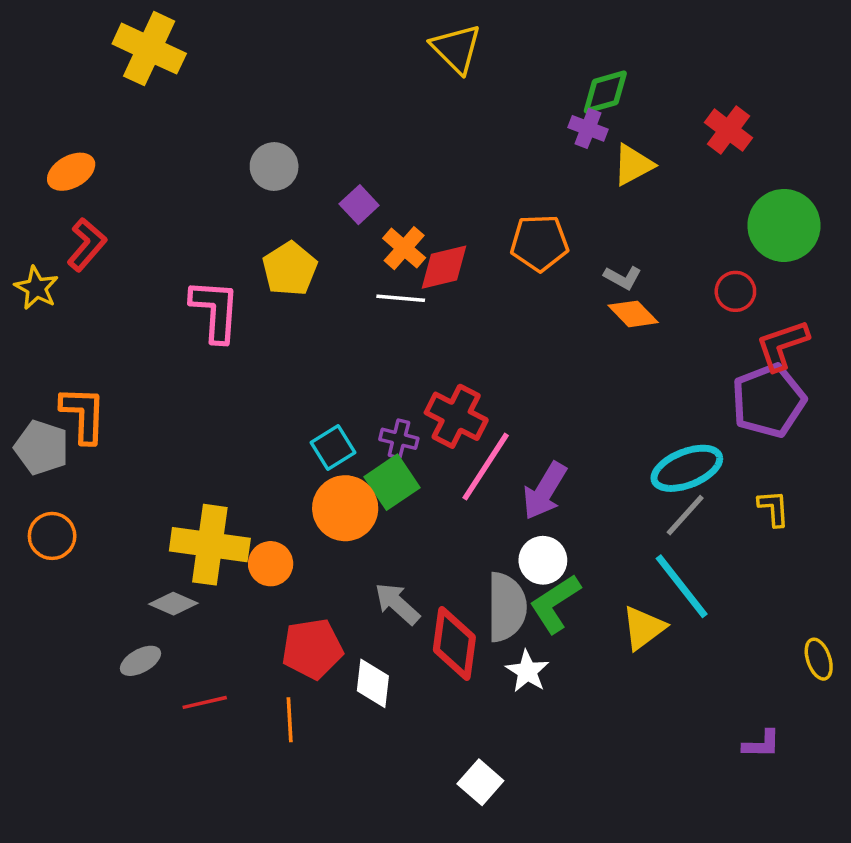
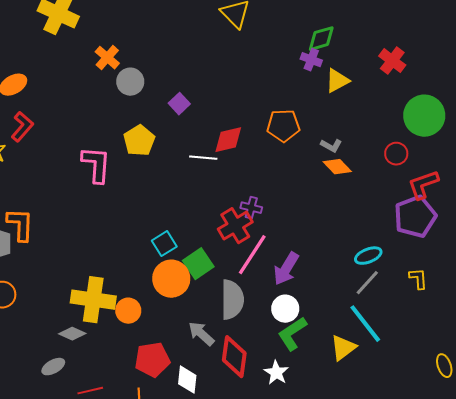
orange cross: (404, 248) -> (107, 58), moved
red cross: (456, 416) -> (235, 226), turned 32
purple cross: (399, 439) -> (251, 208), moved
cyan ellipse: (687, 468) -> (368, 256), size x0.7
gray semicircle: (506, 607) -> (232, 300), moved

